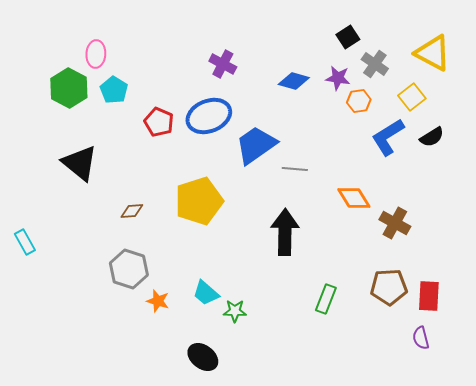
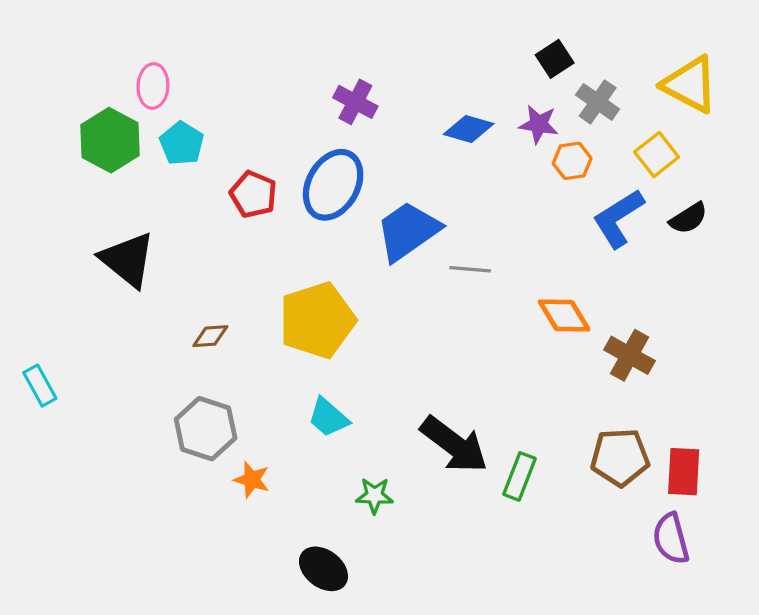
blue ellipse: (209, 116) -> (333, 185), turned -39
black arrow: (285, 232) -> (454, 445), moved, turned 126
cyan trapezoid: (206, 293) -> (328, 417), moved
purple semicircle: (421, 338) -> (671, 539), size x1.4

